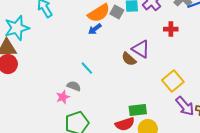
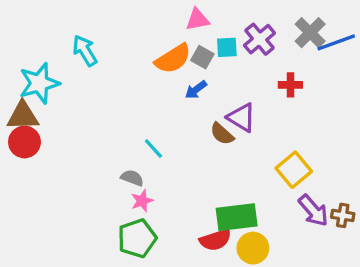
blue arrow: (95, 29) -> (196, 90), moved
pink star: (63, 97) -> (142, 201), moved
green rectangle: (138, 110) -> (237, 217), size x1.4

